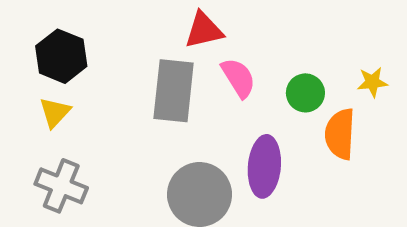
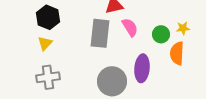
yellow star: (372, 82) -> (183, 28), moved
gray cross: (61, 186) -> (48, 77), turned -30

